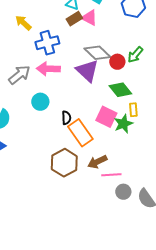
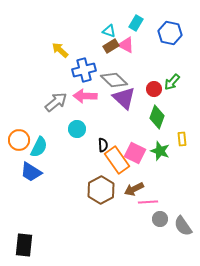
gray diamond: (97, 53) -> (114, 80), moved
green diamond: (120, 90) -> (157, 117), turned 60
yellow rectangle: (133, 110) -> (182, 139), moved
pink square: (106, 117) -> (135, 153), moved
green star: (123, 124) -> (160, 151), turned -30

